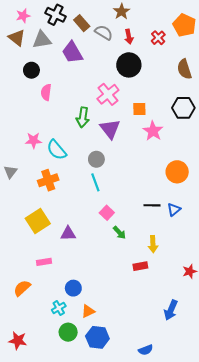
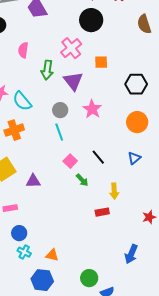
pink semicircle: (46, 92) -> (23, 50), moved
black hexagon: (183, 108) -> (136, 84), moved
pink star: (153, 131) -> (92, 109), moved
black line: (152, 205) -> (98, 157), moved, turned 49
blue circle: (73, 288) -> (19, 233), moved
cyan cross: (59, 308) -> (24, 252), turned -32
orange triangle: (88, 311) -> (52, 255), turned 40
green circle: (68, 332) -> (89, 278), moved
blue hexagon: (97, 337) -> (42, 280), moved

